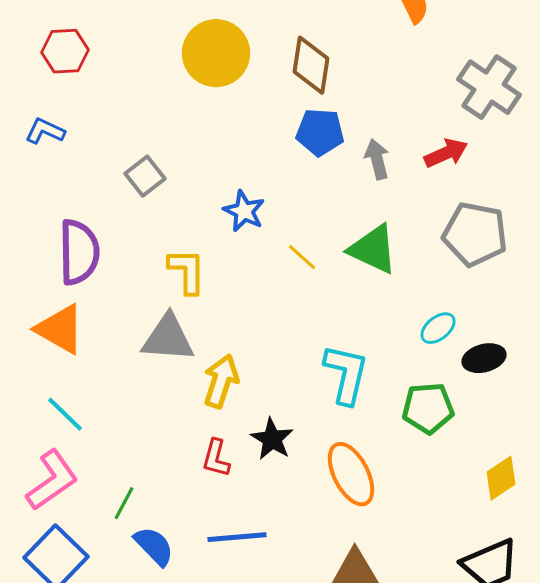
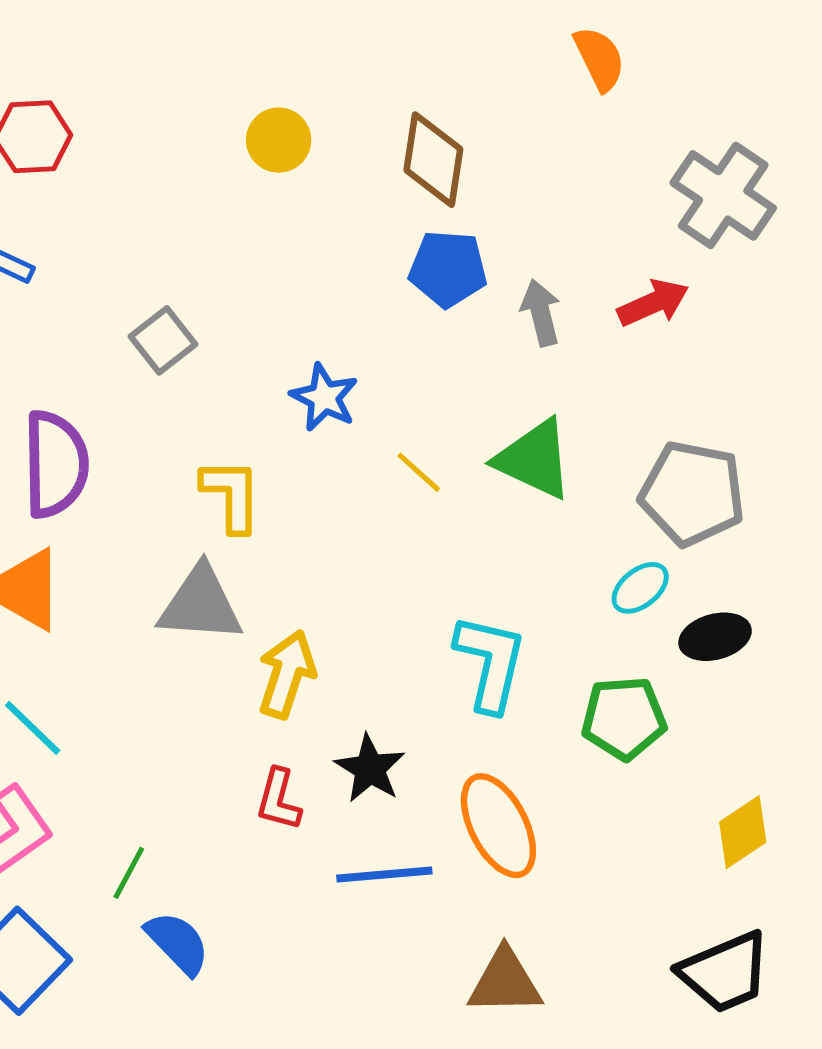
yellow circle: (216, 53) -> (279, 140), size x0.6
gray pentagon: (475, 234) -> (692, 493), moved
blue line: (237, 537) -> (384, 874), moved

